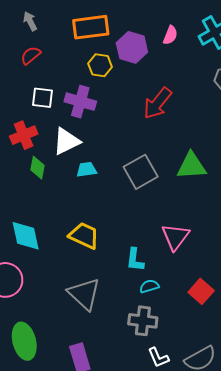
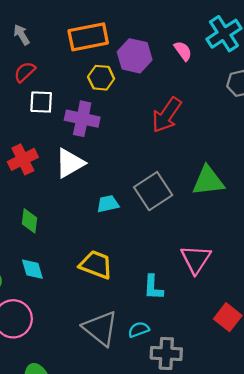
pink semicircle: (170, 35) -> (183, 51), moved, turned -54
white square: (42, 98) -> (41, 102), moved
green diamond: (38, 168) -> (30, 221), moved
cyan trapezoid: (87, 169) -> (108, 204), moved
cyan diamond: (26, 236) -> (32, 269), size x0.7
cyan semicircle: (149, 286) -> (139, 330), moved

